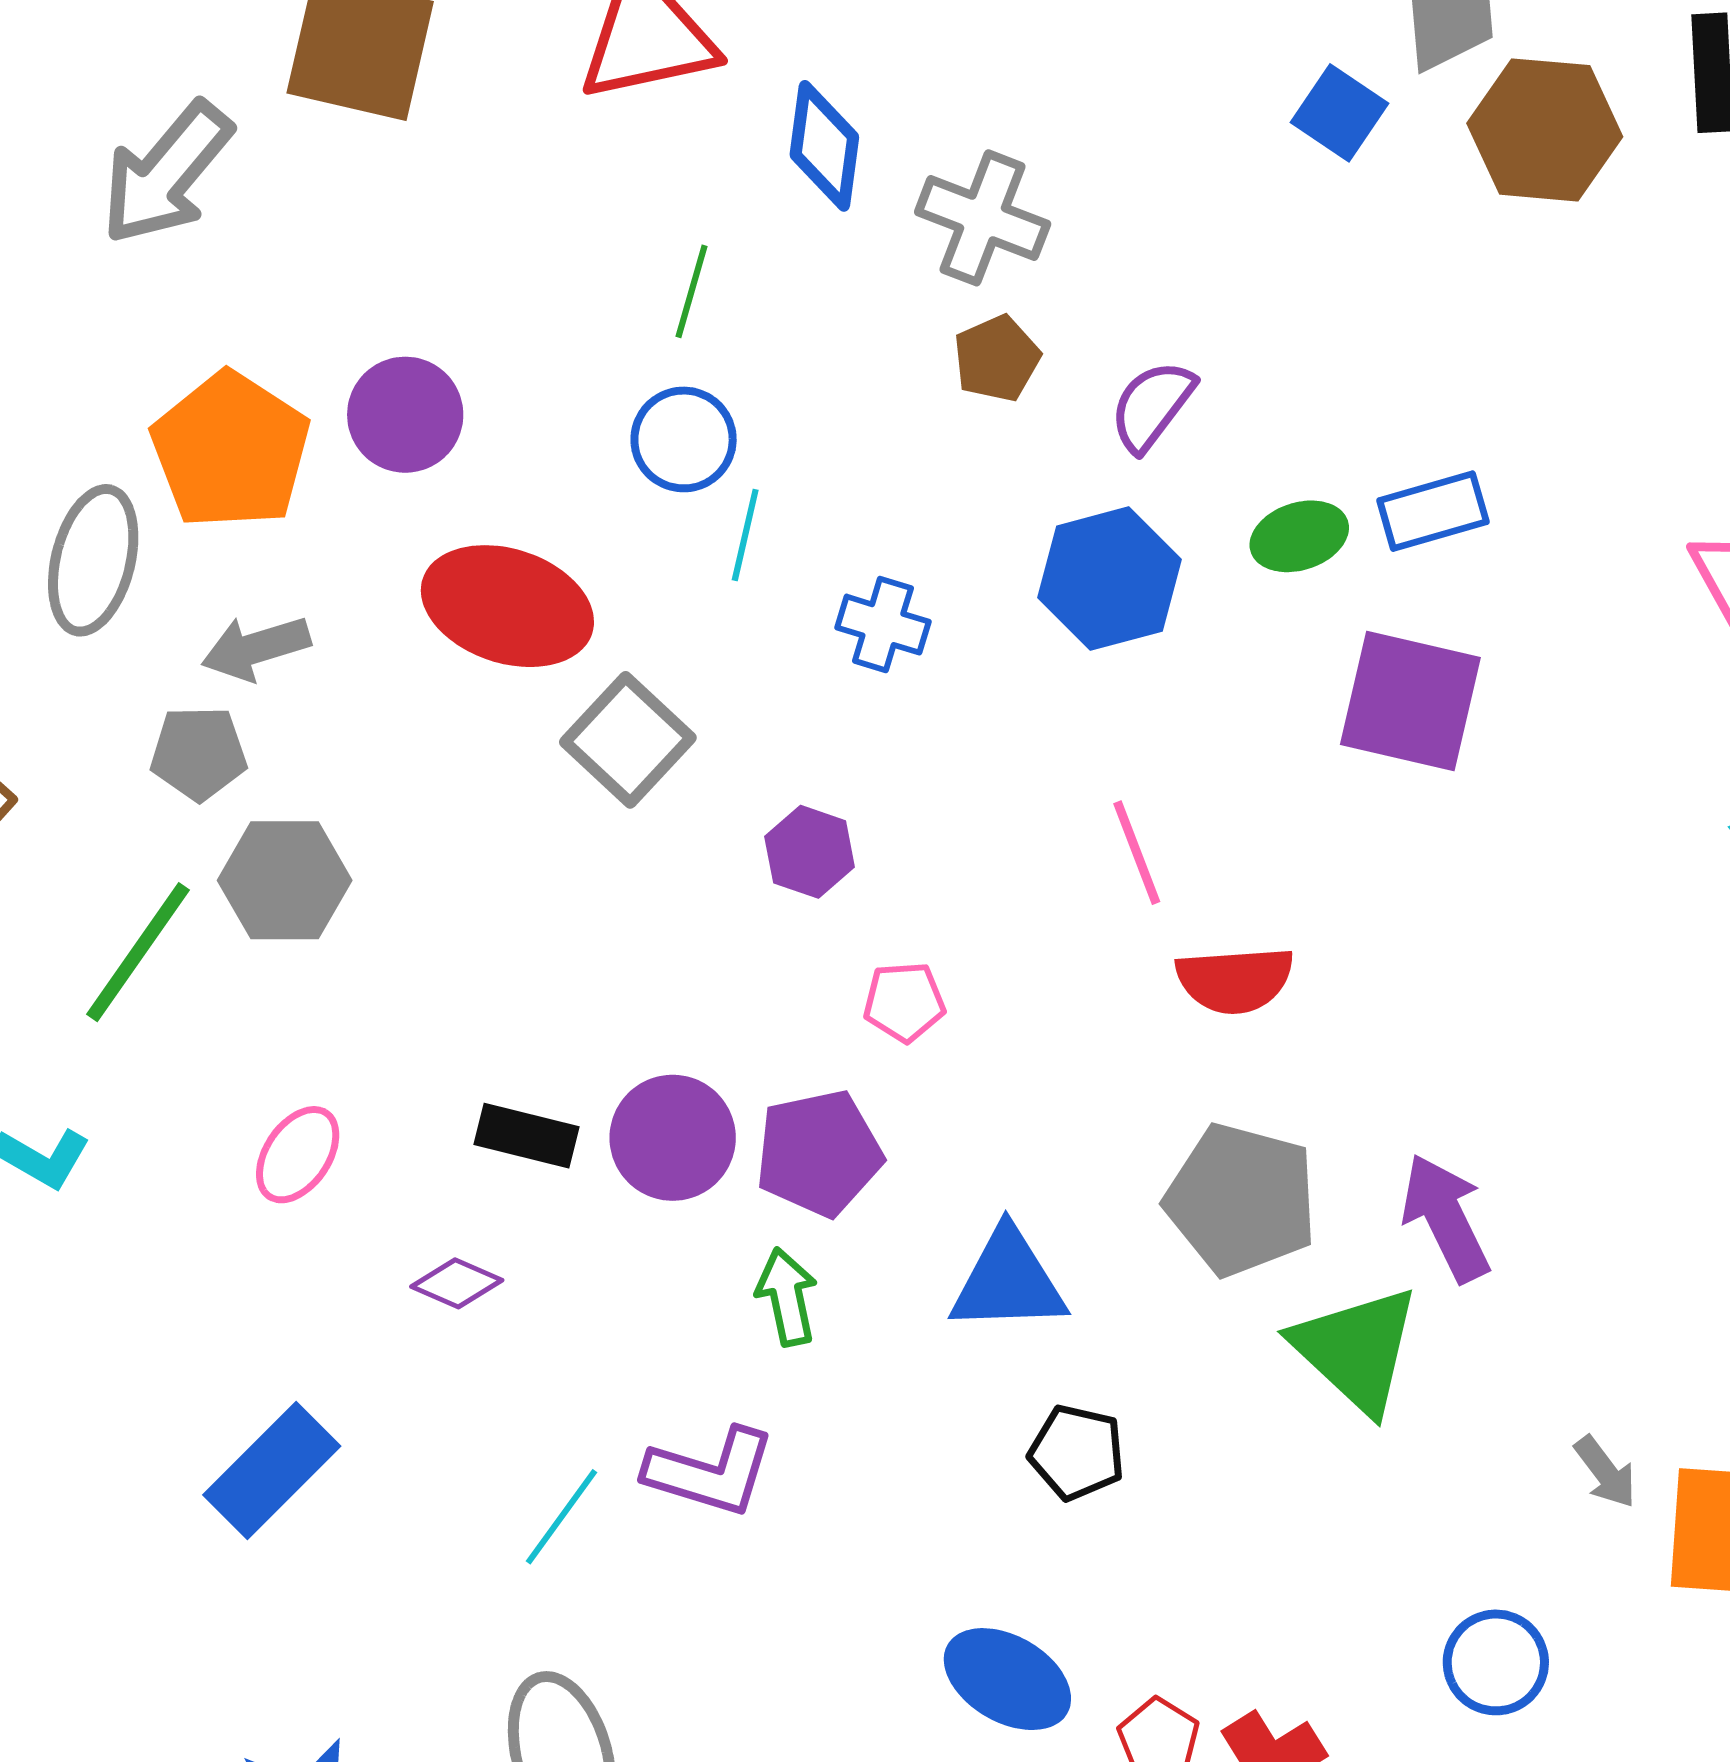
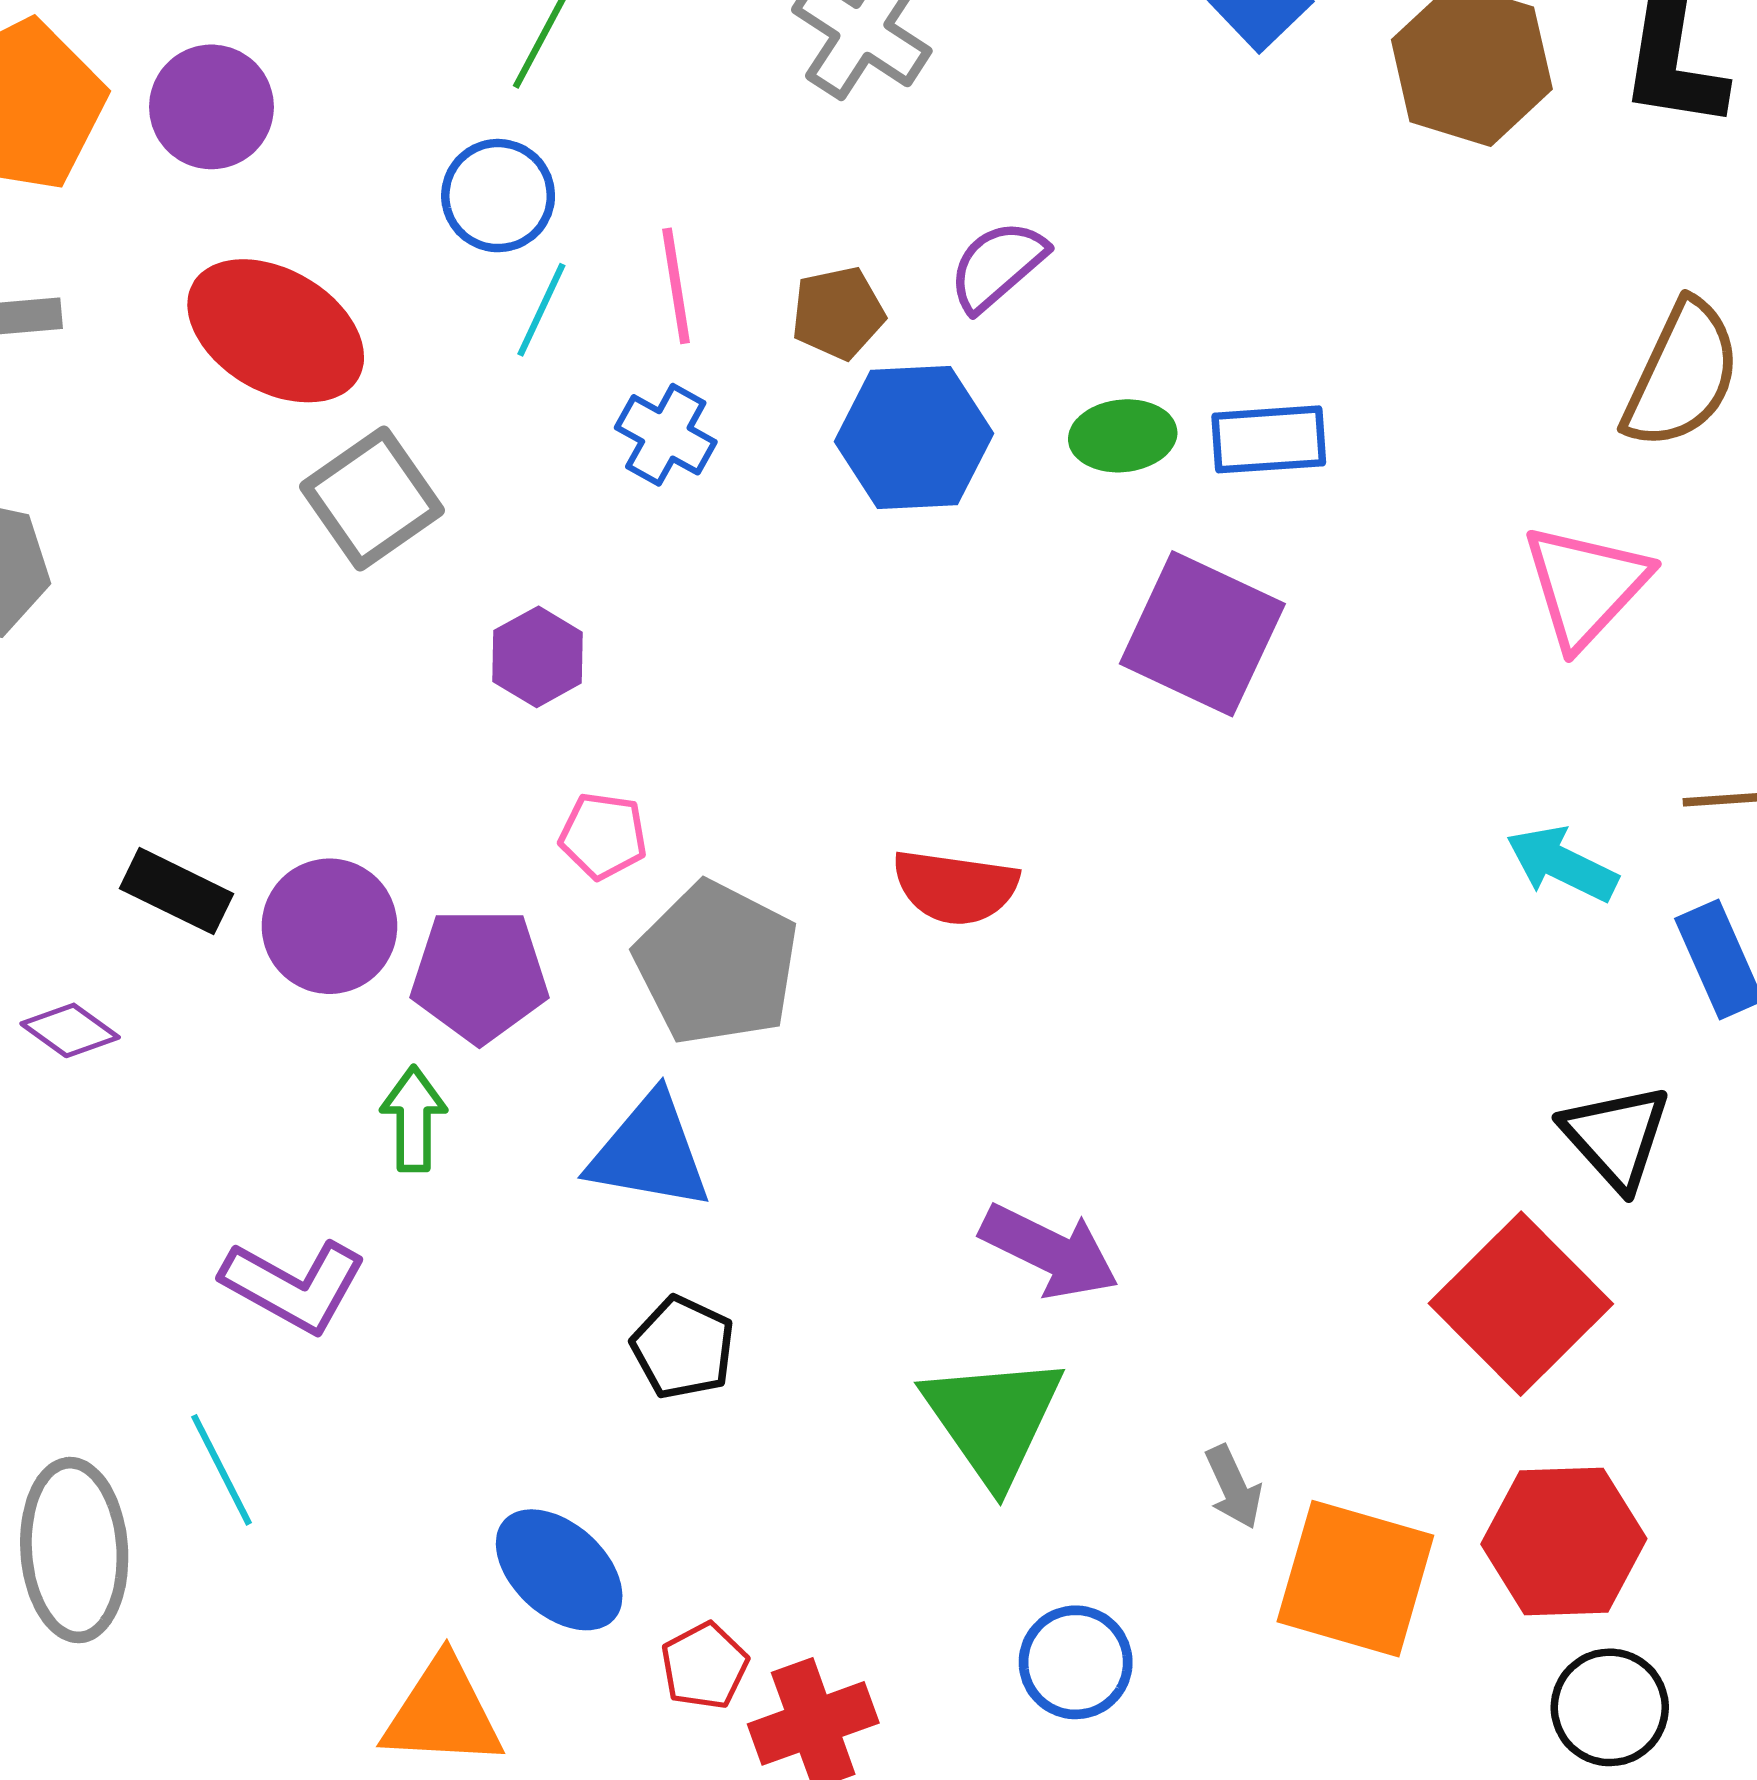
brown pentagon: (997, 358) -> (838, 313), moved
pink line: (1137, 853) -> (676, 286), moved
gray pentagon: (1241, 1200) -> (717, 963), moved
purple arrow: (1446, 1218) -> (1050, 1251), moved, turned 130
green triangle: (1356, 1349) -> (993, 1419), moved
cyan line: (562, 1517) -> (222, 1470), moved, turned -75

